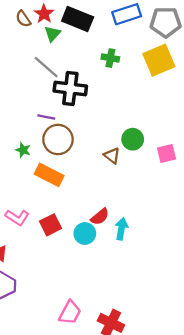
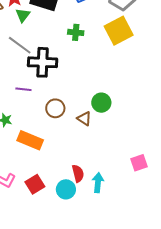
brown circle: (58, 139) -> (55, 108), moved, size x0.7
pink square: (166, 154) -> (139, 163), moved
red semicircle: (100, 217) -> (78, 173), turned -60

